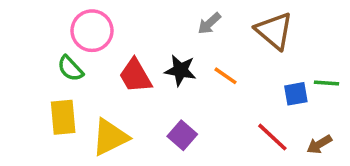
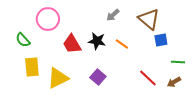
green semicircle: (70, 69) -> (23, 40), moved
green line: (327, 83) -> (178, 62), moved
blue square: (296, 94) -> (161, 40), moved

